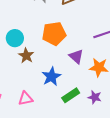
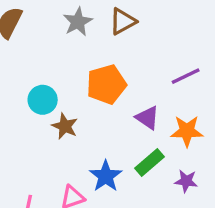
blue star: (51, 77) -> (106, 176), moved
green rectangle: (71, 95) -> (150, 162), moved

